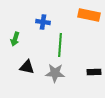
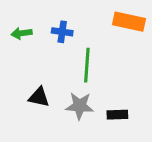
green arrow: (15, 39) -> (22, 33), moved, turned 64
black rectangle: (94, 72) -> (117, 115), moved

